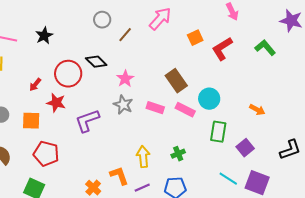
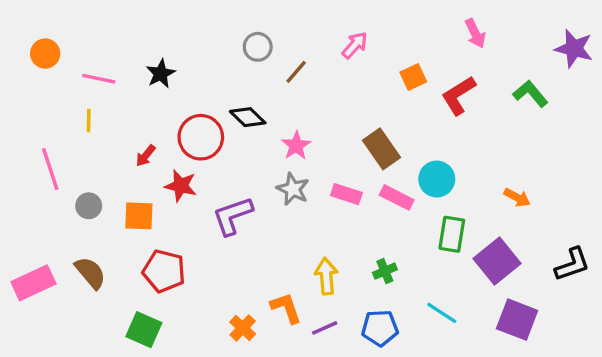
pink arrow: (160, 19) -> (355, 45), size x0.7
purple square: (245, 148) -> (497, 261), size x1.5
cyan line: (228, 179) -> (442, 313), moved

